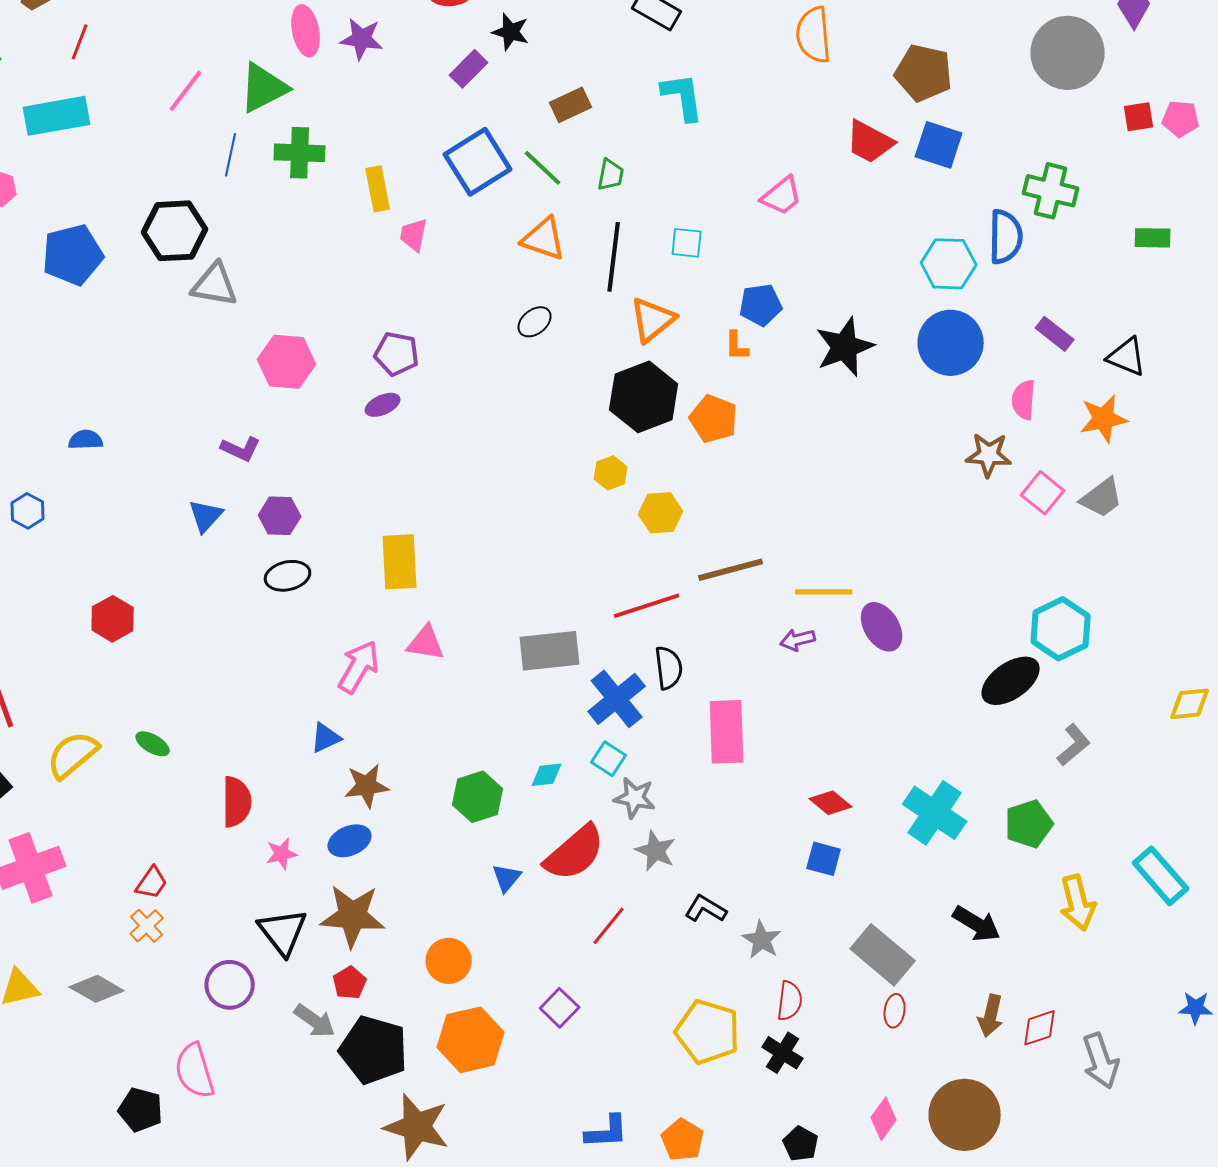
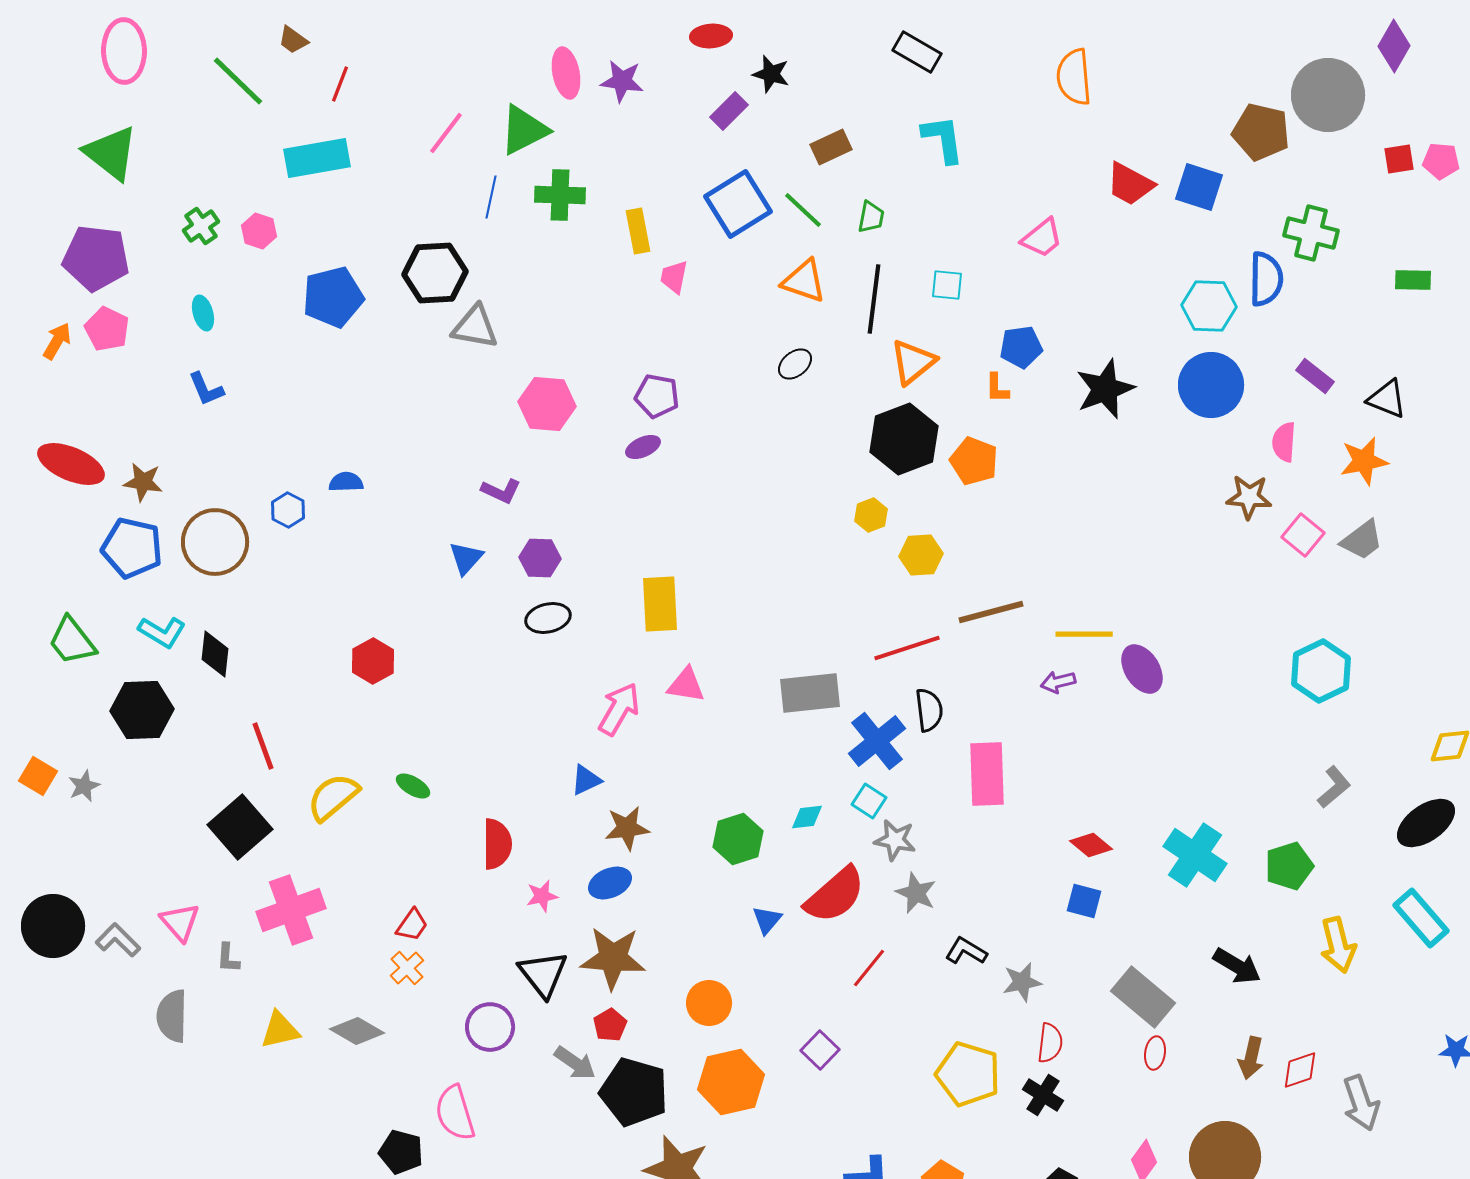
brown pentagon: (924, 73) -> (1261, 132), moved
blue hexagon: (28, 511) -> (288, 510), moved
black ellipse: (1011, 681) -> (1426, 823), moved
gray star: (762, 940) -> (1022, 982), turned 30

